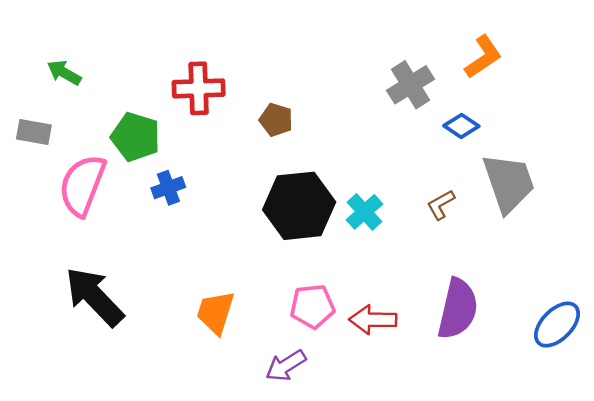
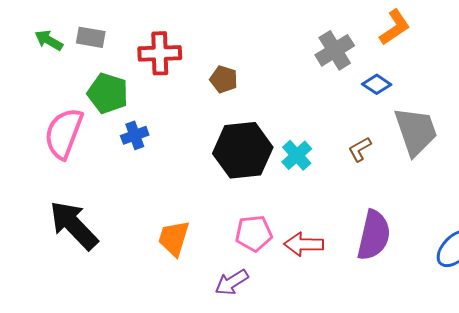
gray rectangle: (34, 132) -> (91, 37), moved

